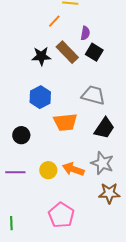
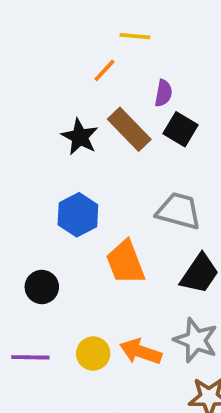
black star: (41, 56) -> (80, 137), turned 30
orange trapezoid: (65, 122) -> (125, 262), turned 75

